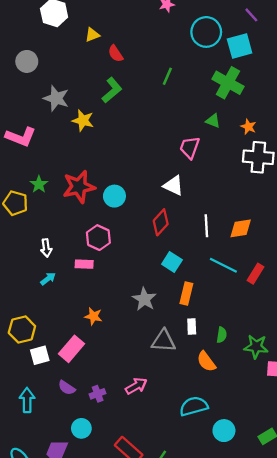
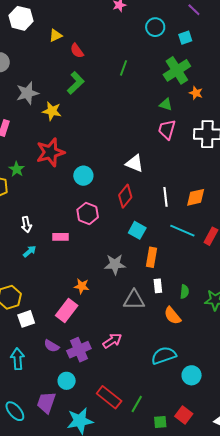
cyan circle: (206, 32) -> (155, 27), size x0.7
cyan square: (240, 46) -> (185, 38), size x0.6
green cross: (228, 83) -> (177, 70), turned 32
gray star: (56, 98) -> (27, 93), turned -30
orange star: (248, 127) -> (196, 93), moved
pink trapezoid: (190, 148) -> (167, 129), moved
red star: (79, 187) -> (50, 152), moved
pink hexagon: (98, 238) -> (88, 213), moved
gray star: (144, 299) -> (115, 264), turned -30
orange star: (93, 316) -> (82, 286), moved
pink rectangle: (71, 349) -> (67, 311), moved
purple cross: (98, 394) -> (79, 350), size x1.6

